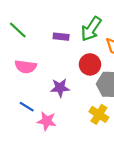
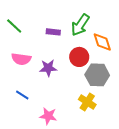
purple star: (60, 88) -> (48, 68), moved
pink star: (47, 121) -> (48, 116), moved

